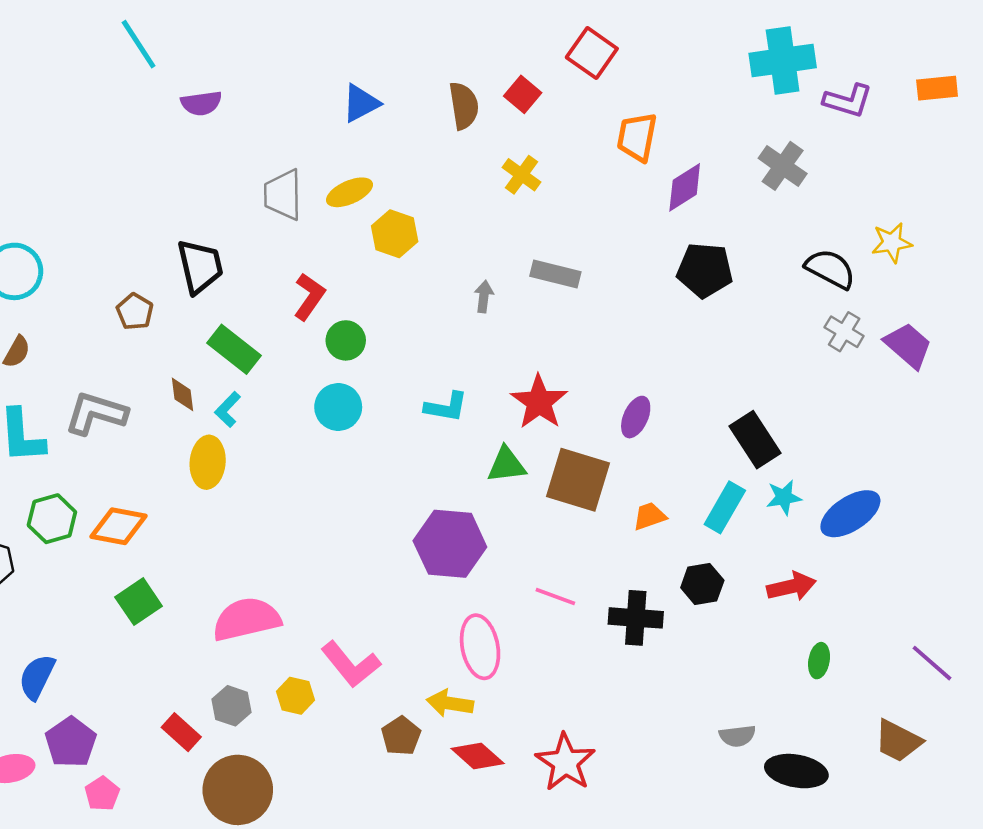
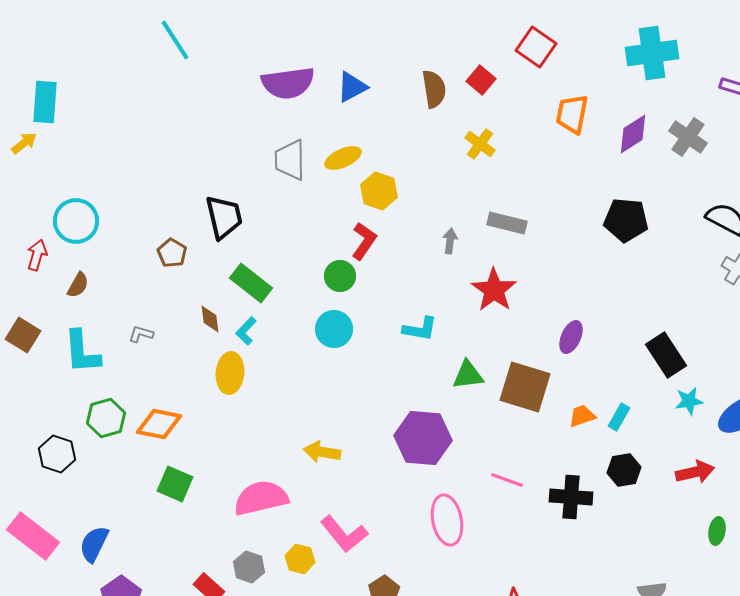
cyan cross: (783, 61) -> (652, 53), moved
purple semicircle: (201, 103) -> (288, 83), moved, size x1.6
purple diamond: (685, 187) -> (633, 134), moved
red L-shape: (309, 297) -> (364, 241), moved
red star: (539, 402) -> (494, 290), moved
gray L-shape: (96, 413) -> (141, 334), size x0.5
cyan rectangle: (725, 507) -> (619, 417), moved, size x0.7
green square: (139, 602) -> (175, 484), turned -33
yellow arrow: (450, 703) -> (322, 452), moved

